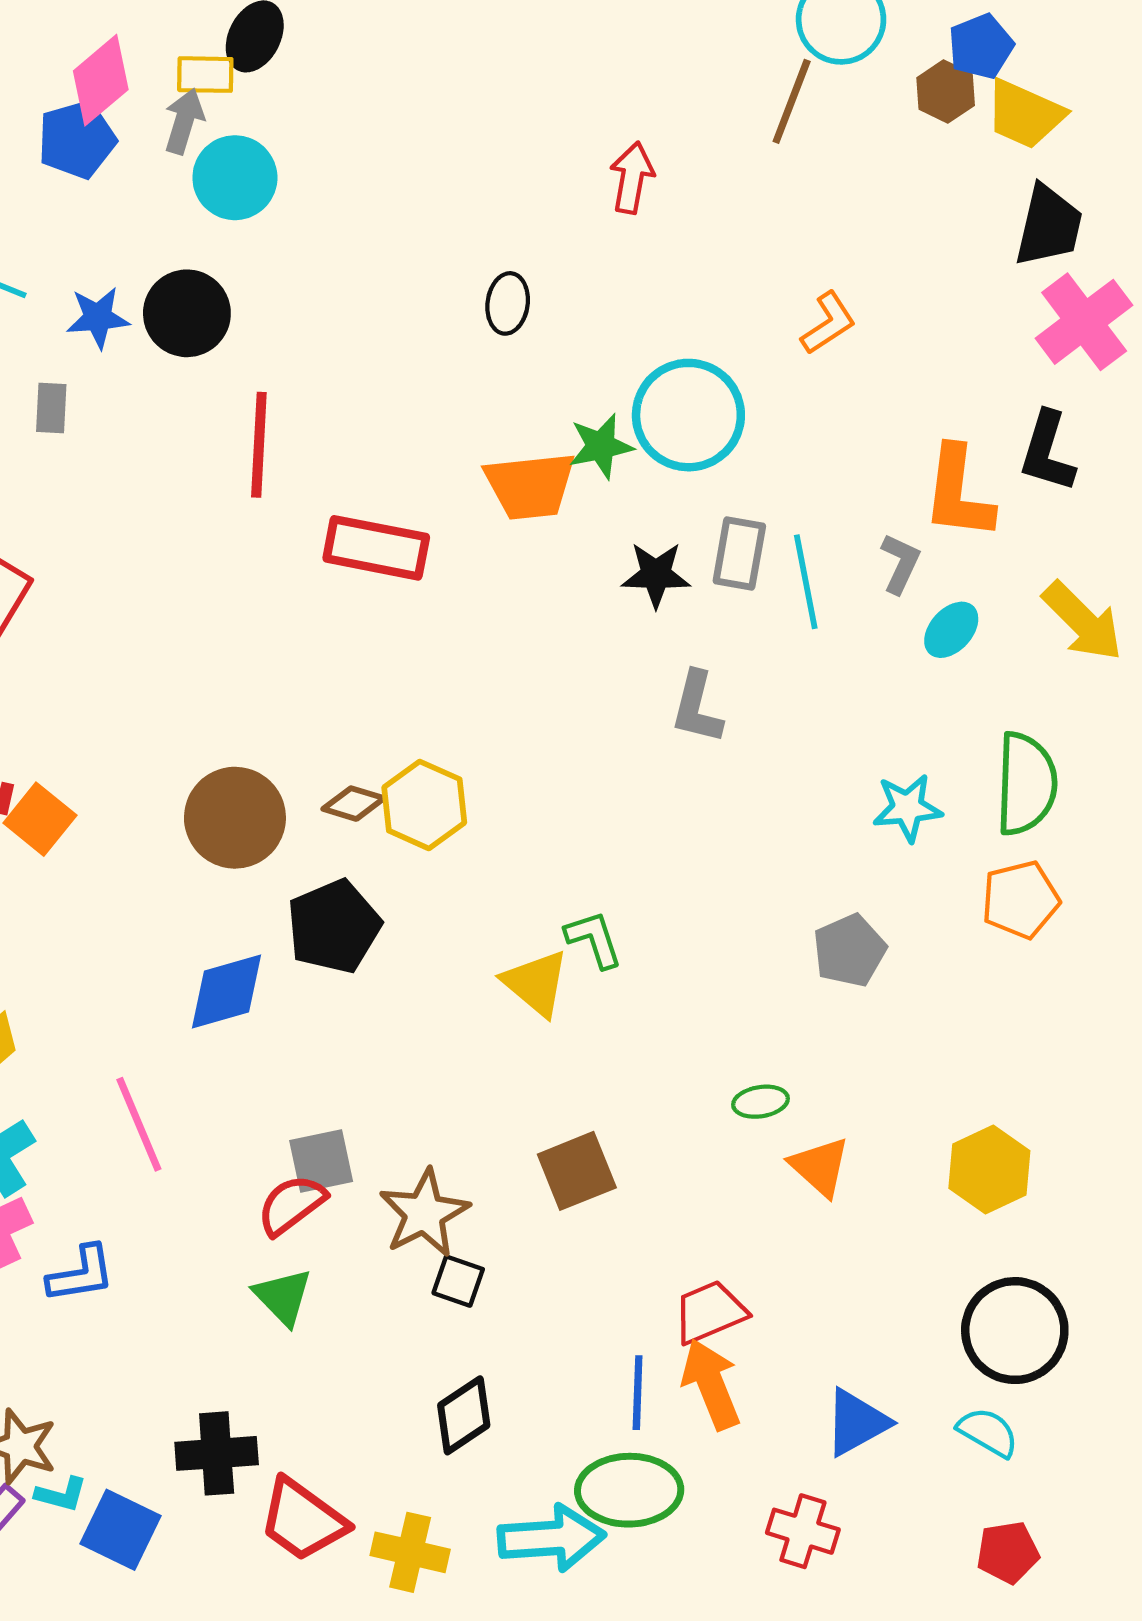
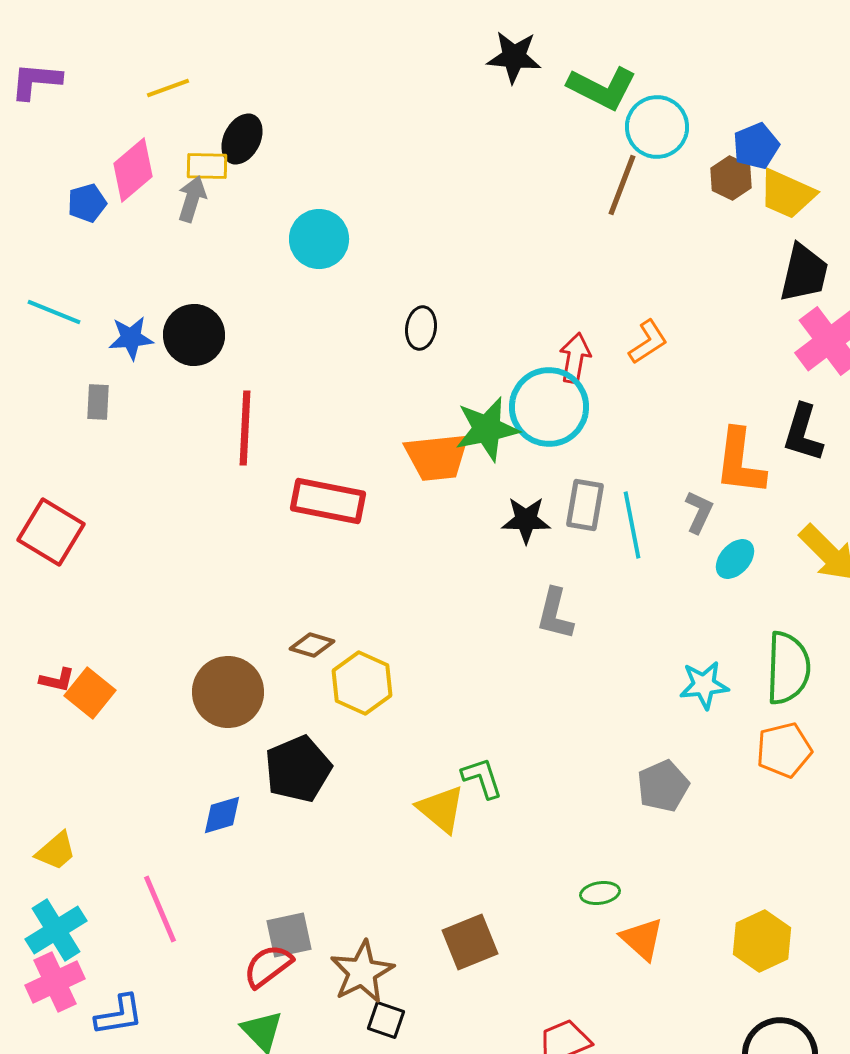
blue pentagon: (77, 140) -> (87, 203), moved, size x0.7
cyan circle: (235, 178) -> (319, 239), moved
red arrow: (632, 178) -> (575, 358), moved
green star: (601, 446) -> (487, 429), size x1.4
brown diamond: (354, 804) -> (312, 645), moved
blue diamond: (226, 991) -> (222, 815), size x0.7

